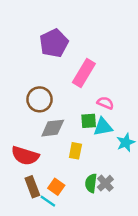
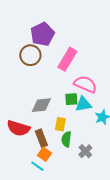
brown circle: (40, 99) -> (30, 55), moved
pink semicircle: (105, 103) -> (85, 84), size x1.6
green semicircle: (91, 183) -> (66, 139), moved
brown rectangle: (32, 187) -> (41, 138), moved

